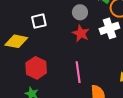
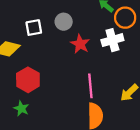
gray circle: (80, 12) -> (64, 22), moved
pink line: (78, 72) -> (90, 86), moved

